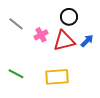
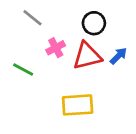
gray line: (16, 24) -> (33, 18), moved
green line: (16, 74) -> (23, 70), moved

